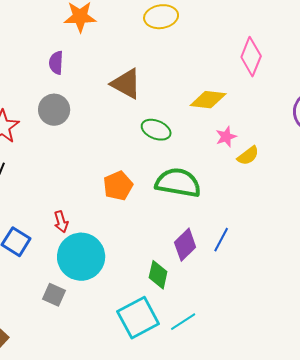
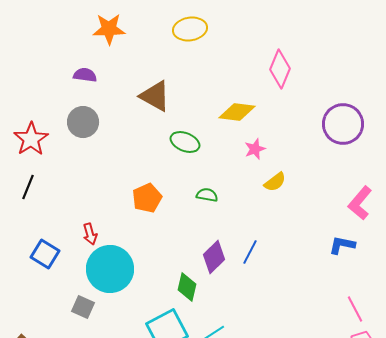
purple semicircle: (56, 63) -> (85, 75), turned 95
yellow semicircle: (248, 156) -> (275, 182), moved
green semicircle: (178, 183) -> (207, 195), size x0.5

